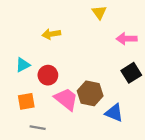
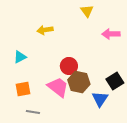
black square: (131, 73) -> (115, 81), moved
red circle: (48, 75) -> (69, 66), moved
blue triangle: (114, 113) -> (100, 99), turned 42

